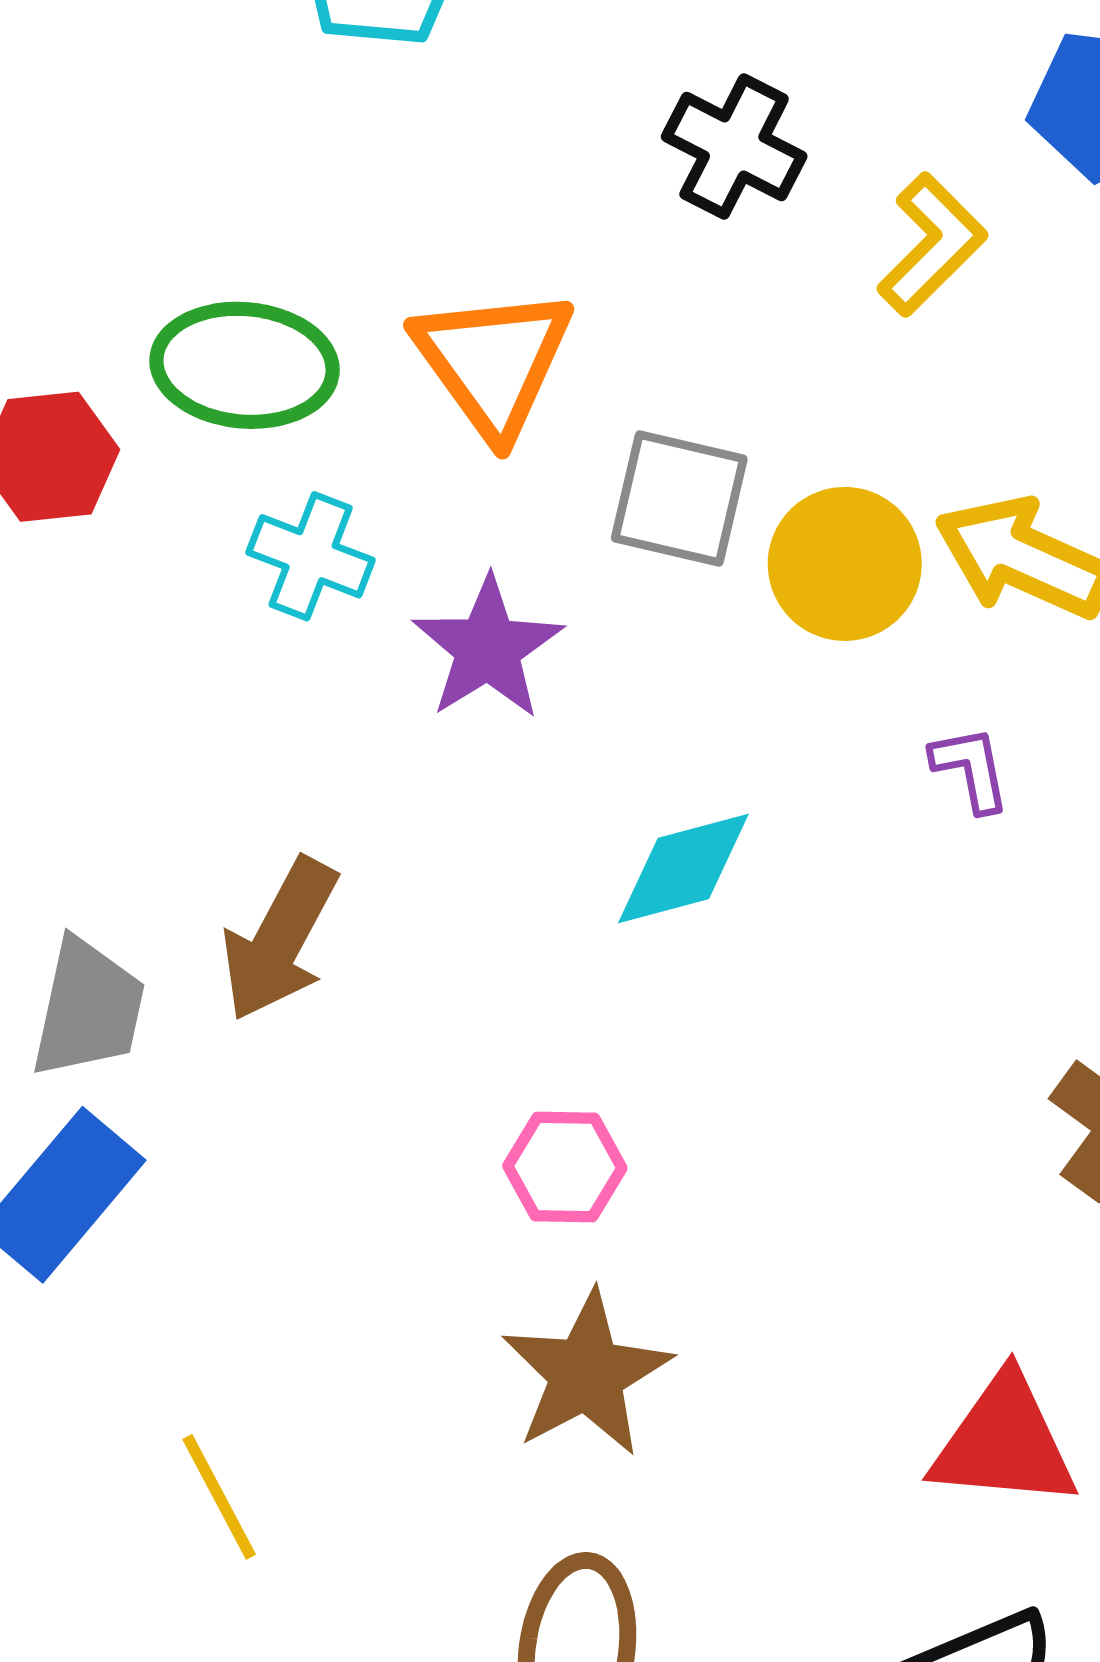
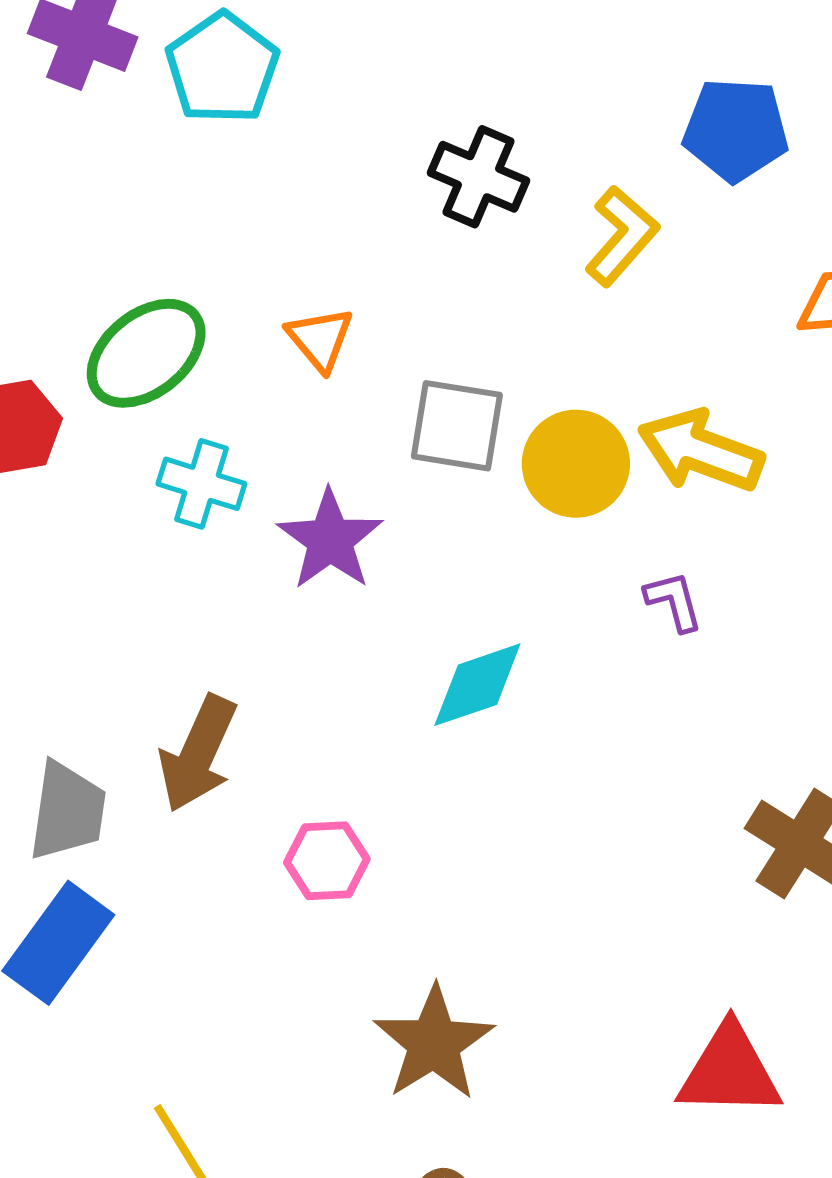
orange triangle: (493, 362) -> (320, 339), size x0.6
green ellipse: (245, 365) -> (146, 353), turned -40
pink hexagon: (565, 1167) -> (327, 861), moved

